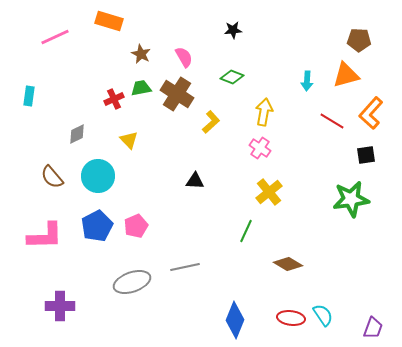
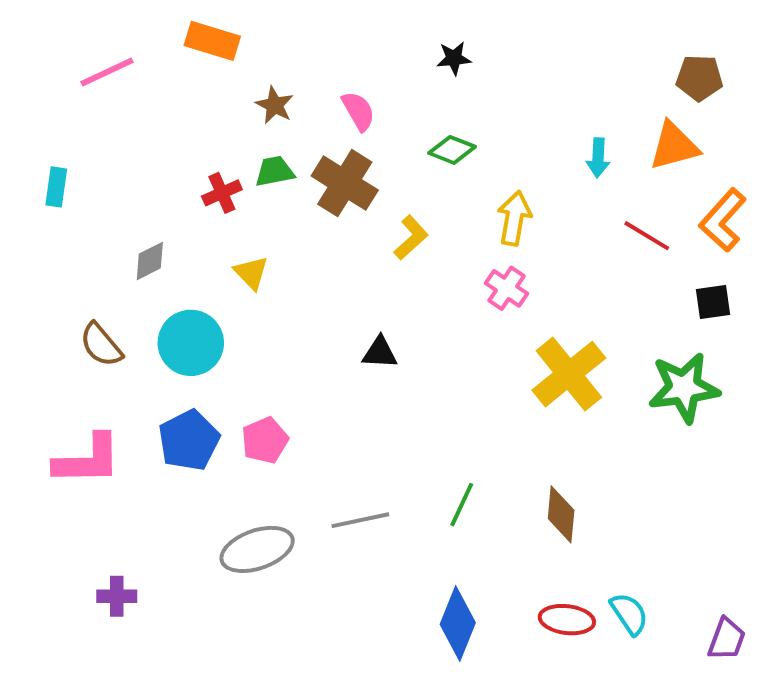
yellow cross: (269, 192) -> (569, 374), moved, size x1.4
green line: (246, 231) -> (462, 505), moved
brown diamond: (288, 264) -> (561, 514), turned 64
purple cross: (60, 306) -> (117, 596), size x0.7

